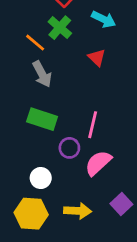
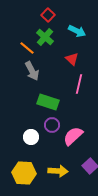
green rectangle: (42, 119) -> (48, 102), moved
pink line: (93, 125) -> (79, 84), moved
white circle: (41, 178) -> (31, 137), moved

